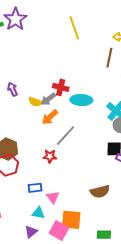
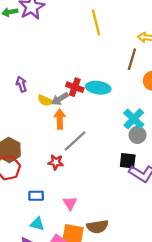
cyan ellipse: (81, 100) -> (98, 88), moved
orange arrow: (50, 117) -> (60, 119), turned 126
brown semicircle: (100, 192) -> (97, 227), moved
pink triangle: (53, 197) -> (70, 203), moved

